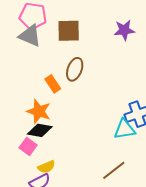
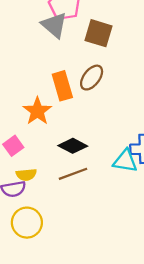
orange rectangle: (53, 84) -> (62, 86), size x1.4
black diamond: (40, 130) -> (73, 146), moved
brown line: (114, 170) -> (73, 174), moved

